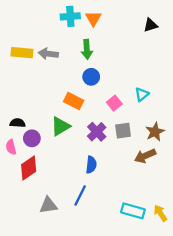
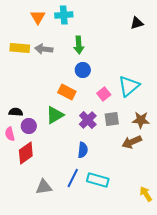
orange triangle: (93, 19) -> (38, 17), moved
cyan triangle: (142, 94) -> (129, 86), size x1.6
brown star: (155, 132) -> (141, 120), turned 30
cyan rectangle: (133, 211) -> (98, 180), moved

